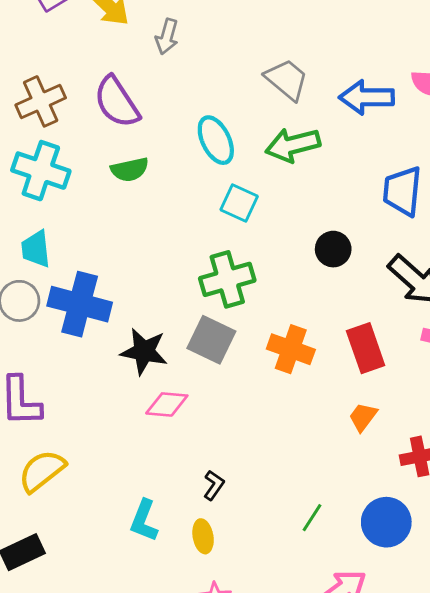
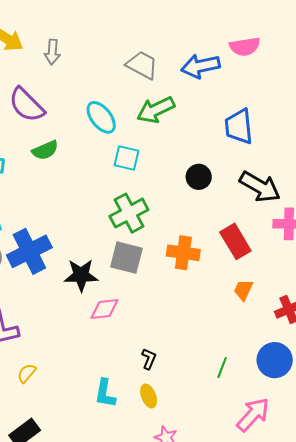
blue cross: (80, 304) -> (29, 251), turned -30
yellow semicircle: (42, 471) -> (27, 373), size x0.6

